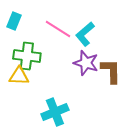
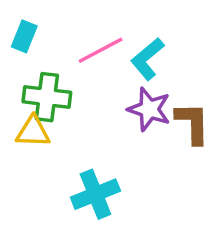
pink line: (58, 29) -> (101, 50), turned -60

